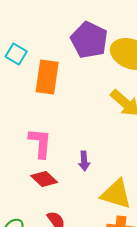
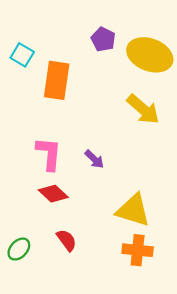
purple pentagon: (89, 40) -> (103, 39), size x0.6
purple arrow: (84, 161) -> (94, 159), moved, turned -42

